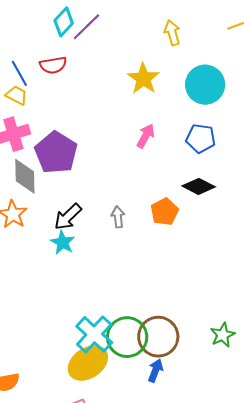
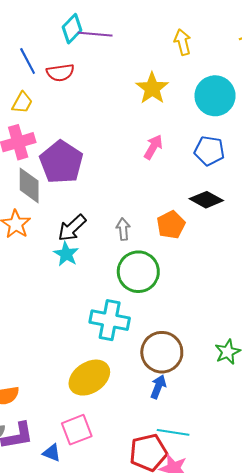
purple line: (86, 27) -> (95, 34), turned 48
blue line: (19, 73) -> (28, 61), moved
yellow trapezoid: (17, 95) -> (22, 103), turned 90
cyan cross: (94, 334) -> (110, 320), moved, turned -33
green circle: (127, 337) -> (138, 272), moved

